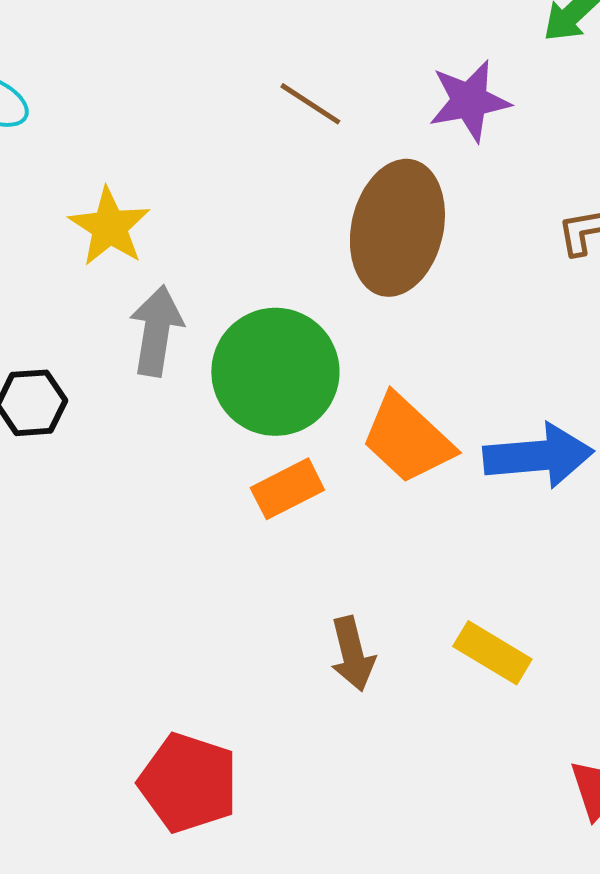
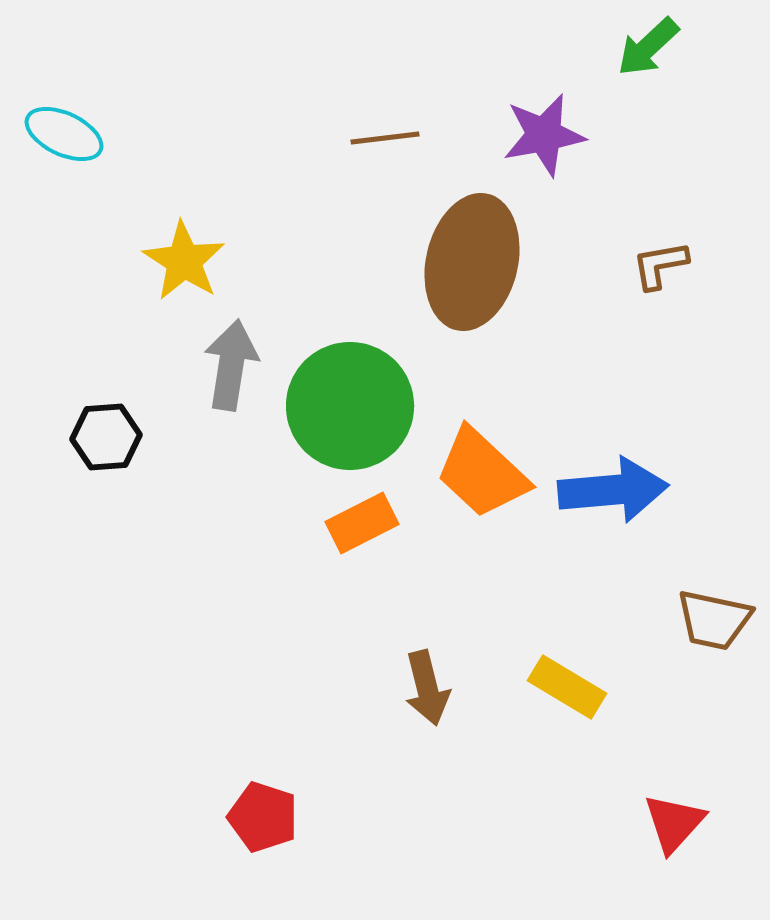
brown line: (310, 104) -> (385, 138), turned -40
red pentagon: (188, 783) -> (263, 817), size x0.7

